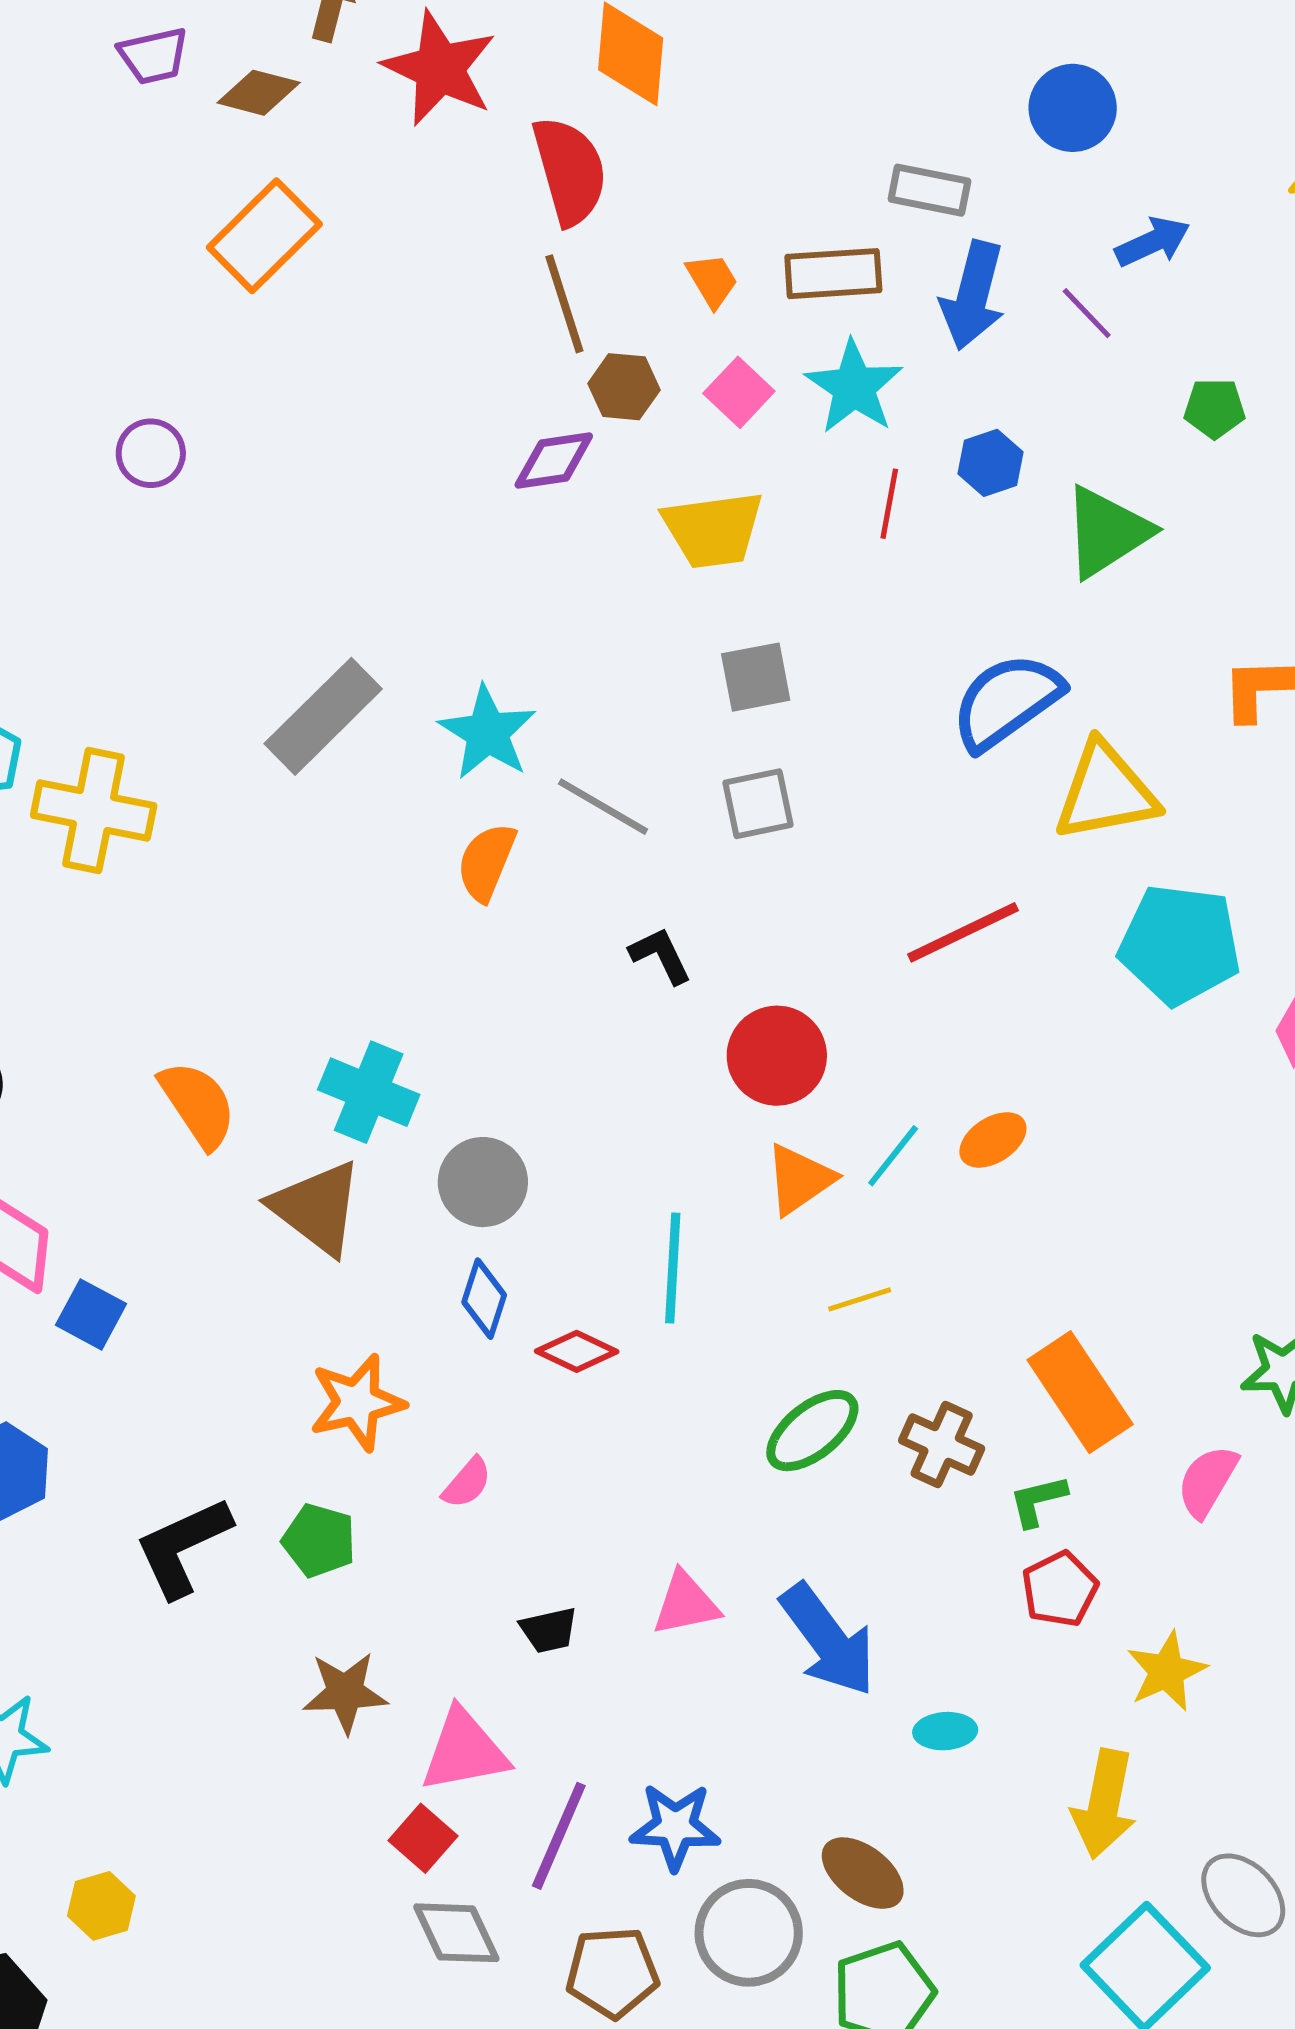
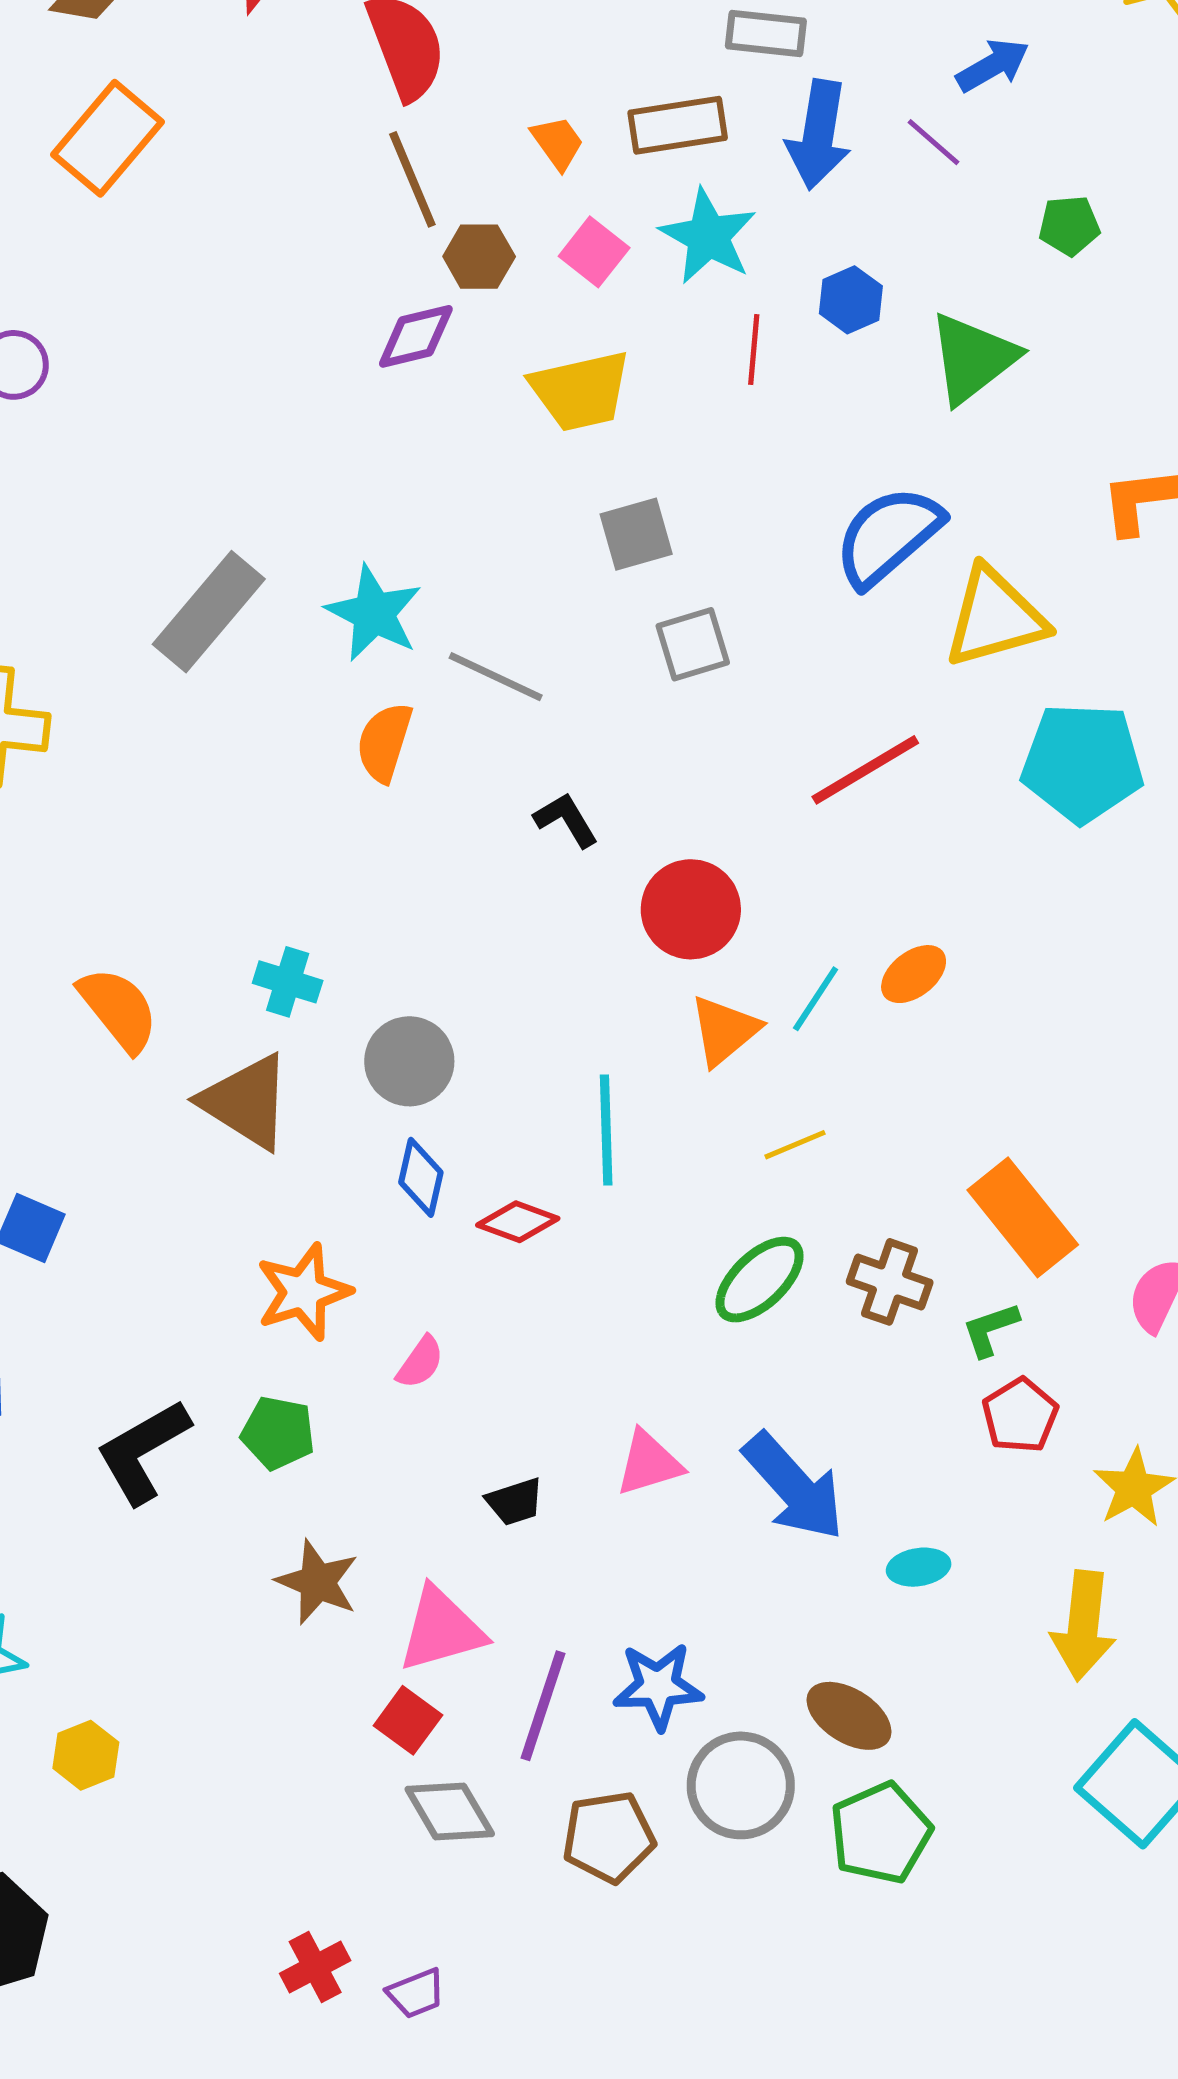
gray square: (758, 804) -> (693, 644), moved
cyan cross: (369, 1092) -> (288, 982), size x0.7
brown star: (345, 1692) -> (317, 1582), turned 30
yellow hexagon: (101, 1906) -> (86, 1755), moved

